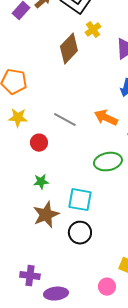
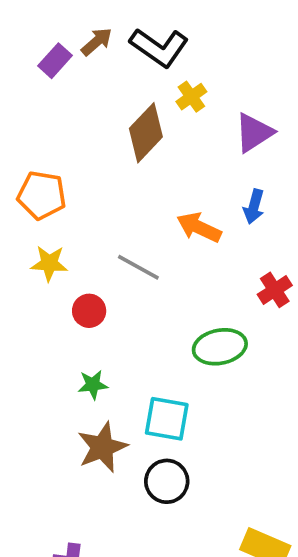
orange arrow: (106, 118) -> (199, 227), moved

